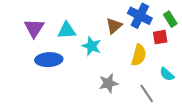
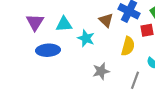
brown triangle: (114, 26) -> (106, 20), turned -35
gray line: (147, 93) -> (135, 80), turned 54

